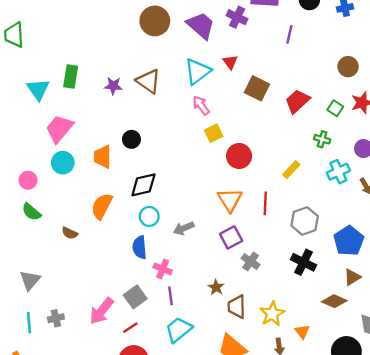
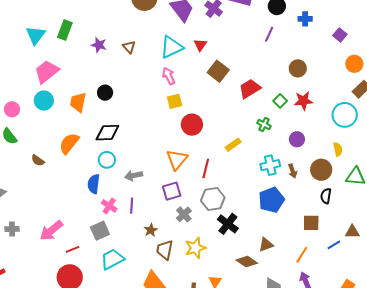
purple line: (289, 34) -> (269, 34), moved
brown triangle: (148, 81) -> (129, 47), size x0.6
cyan cross: (338, 172) -> (270, 165), moved
gray hexagon: (305, 221) -> (213, 199), moved
blue pentagon: (349, 241) -> (271, 200), moved
purple line: (170, 296) -> (132, 206), moved
gray square: (135, 297) -> (100, 231), moved
yellow star: (272, 314) -> (195, 248), moved

